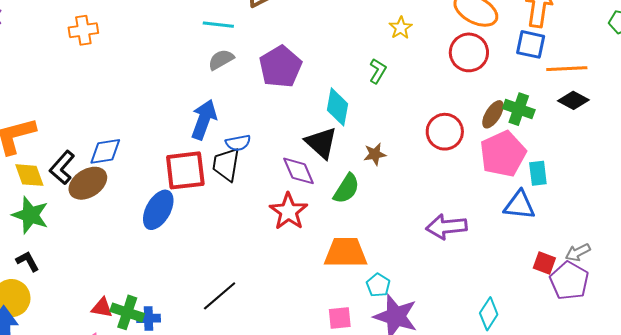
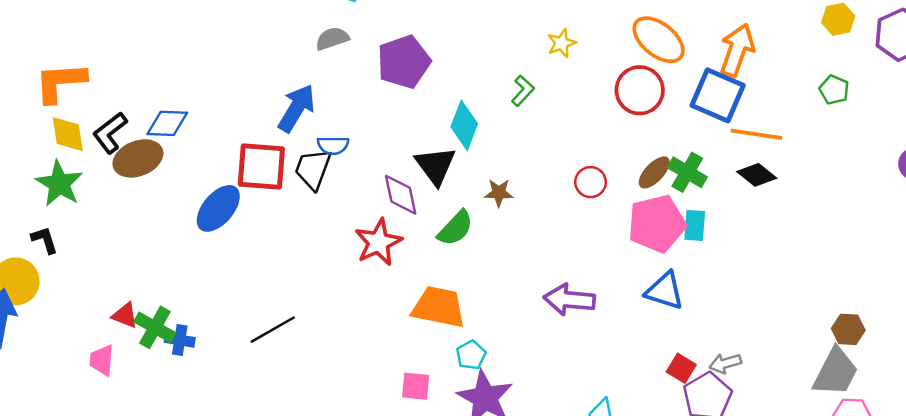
blue square: (531, 44) -> (718, 95), size x1.4
red circle: (445, 132) -> (591, 182), size x0.7
cyan rectangle: (538, 173) -> (695, 225), moved

